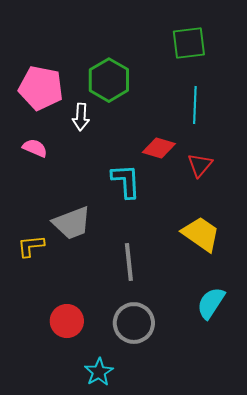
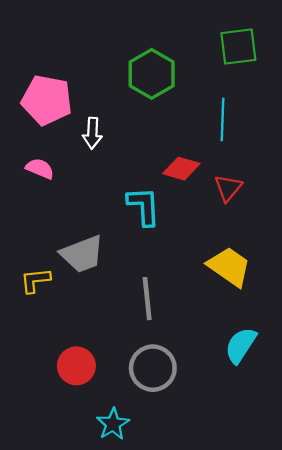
green square: (189, 43) -> (238, 47), moved
green hexagon: (109, 80) -> (152, 74), moved

